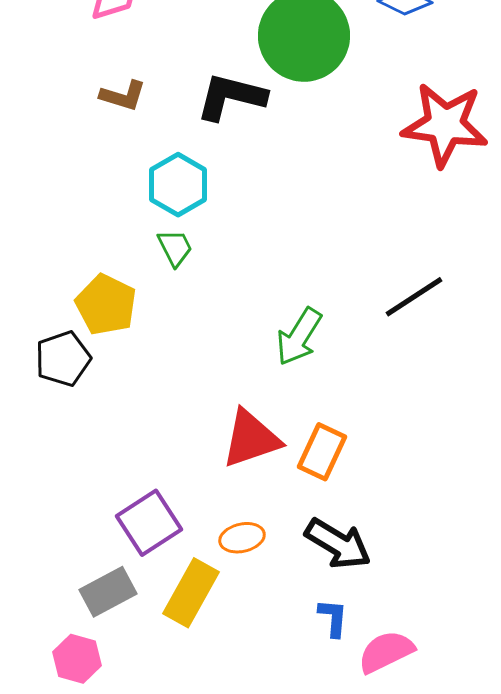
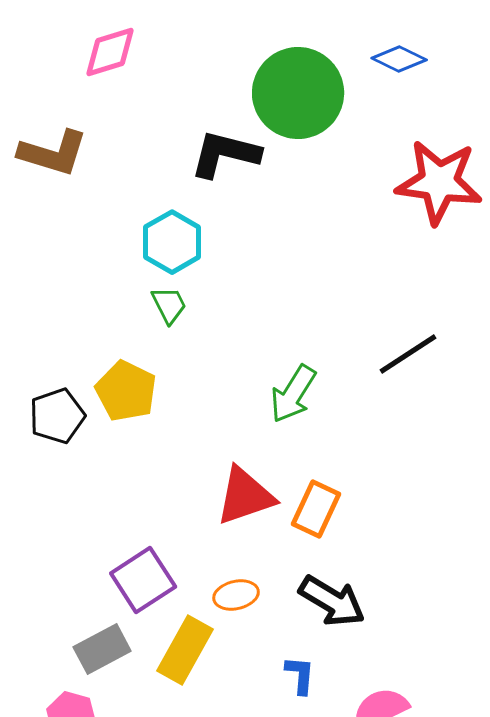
brown L-shape: (123, 96) -> (53, 153), moved, size x1.5
yellow pentagon: (106, 305) -> (126, 391), moved
blue L-shape: (333, 618) -> (300, 675), moved

